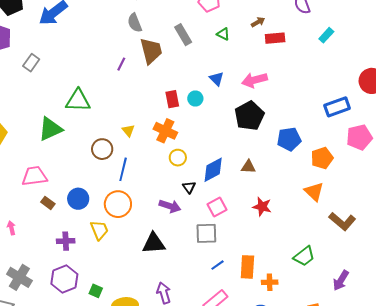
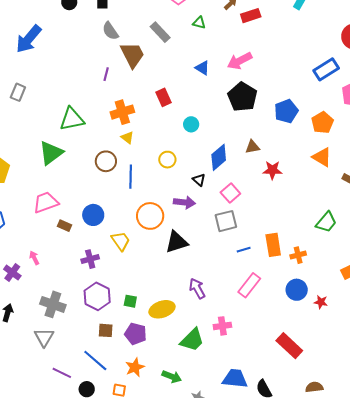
cyan circle: (195, 98) -> (191, 124), moved
orange cross: (165, 131) -> (122, 112), moved, turned -30
yellow circle: (178, 158) -> (167, 160), moved
orange circle: (118, 204) -> (150, 216), moved
red star: (262, 207) -> (272, 170), moved
blue line: (217, 265) -> (244, 250), turned 32

